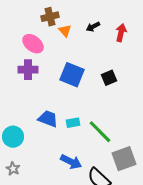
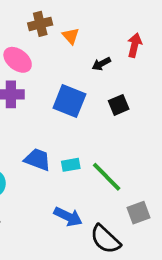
black arrow: (93, 27) -> (101, 64), moved
orange triangle: (65, 31) -> (71, 36), moved
gray square: (124, 159) -> (139, 213), size x0.7

